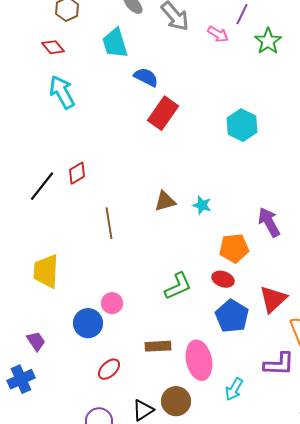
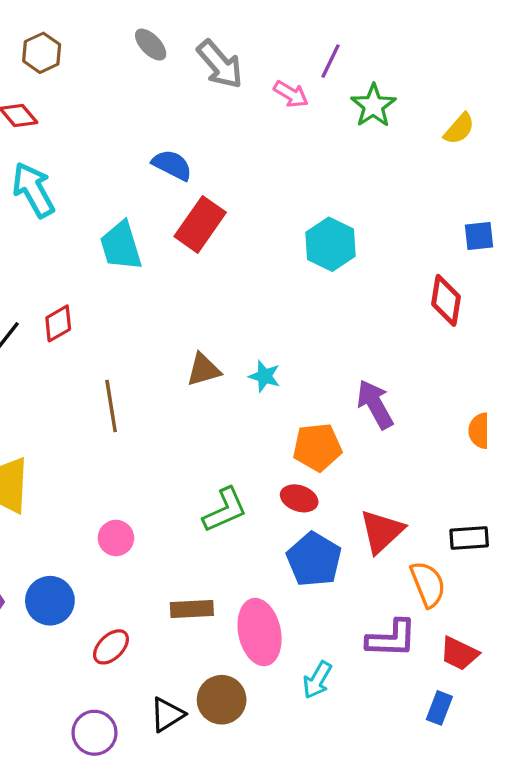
cyan trapezoid: (115, 43) -> (121, 246), moved
blue circle: (88, 323) -> (50, 601), moved

